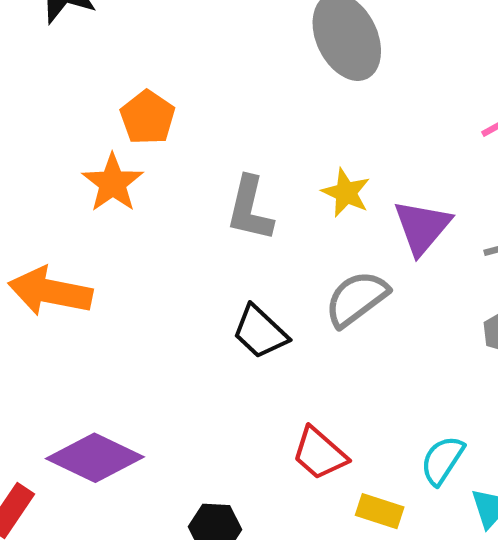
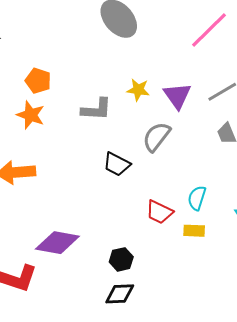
gray L-shape: (250, 209) -> (96, 109), turned -84
cyan semicircle: (442, 460) -> (197, 198), moved

